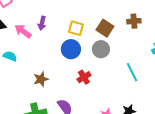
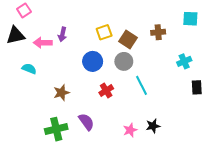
yellow square: (76, 28) -> (104, 32), moved, turned -35
pink arrow: (23, 31) -> (43, 43), turned -36
cyan line: (132, 72) -> (142, 85), moved

